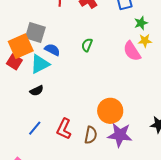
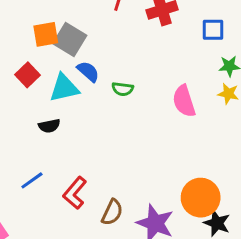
green semicircle: (87, 45) -> (123, 89), moved, turned -120
orange square: (21, 46) -> (46, 34), moved, size x0.7
pink semicircle: (132, 51) -> (184, 101), moved
orange circle: (110, 111) -> (201, 198), moved

